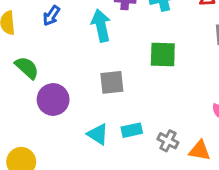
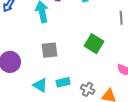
green square: (163, 54) -> (94, 44), moved, turned 30

